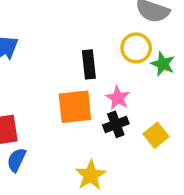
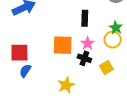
yellow circle: (136, 48) -> (113, 40), moved
black rectangle: (89, 64) -> (85, 18), moved
black cross: (116, 124) -> (84, 58), turned 32

